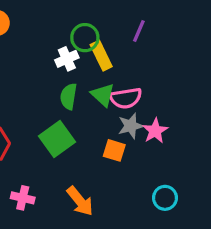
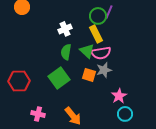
green circle: (85, 38) -> (98, 16), moved
yellow rectangle: (101, 56) -> (96, 34), moved
pink star: (155, 131) -> (119, 96), moved
orange square: (114, 150) -> (89, 75), moved

